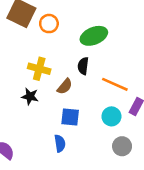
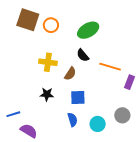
black semicircle: (83, 66) -> (83, 55), turned -40
black star: (30, 96) -> (47, 94), moved
cyan circle: (111, 116) -> (98, 124), moved

